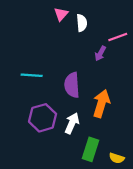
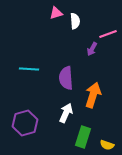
pink triangle: (61, 14) -> (56, 13), turned 32
purple hexagon: (43, 118) -> (25, 123), moved

